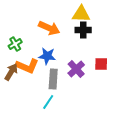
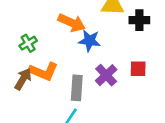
black cross: (83, 30) -> (139, 20), moved
blue star: (47, 56) -> (90, 41), moved

